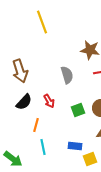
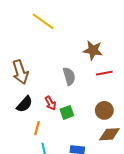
yellow line: (42, 22) -> (43, 21), turned -35
green square: (78, 110) -> (67, 112), moved

